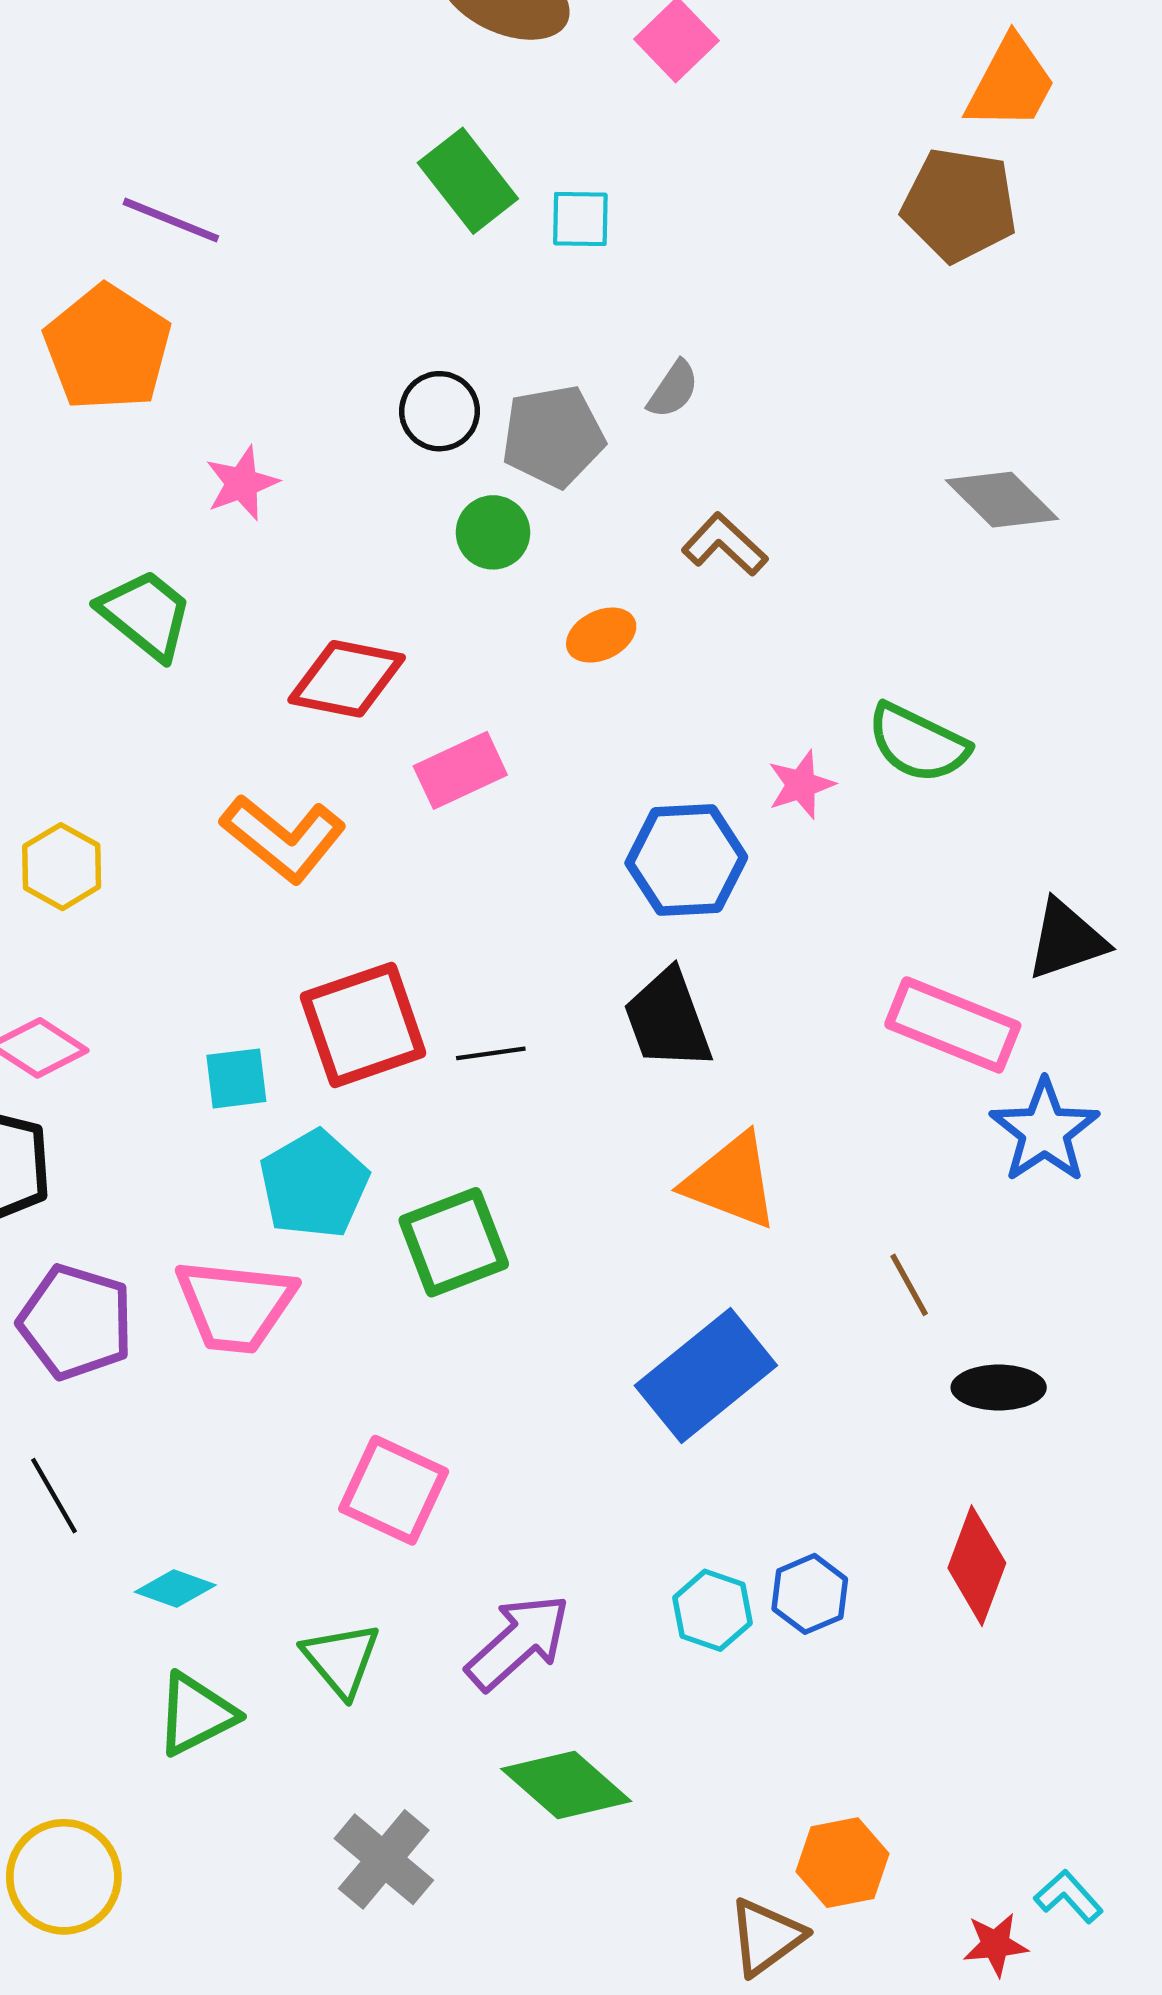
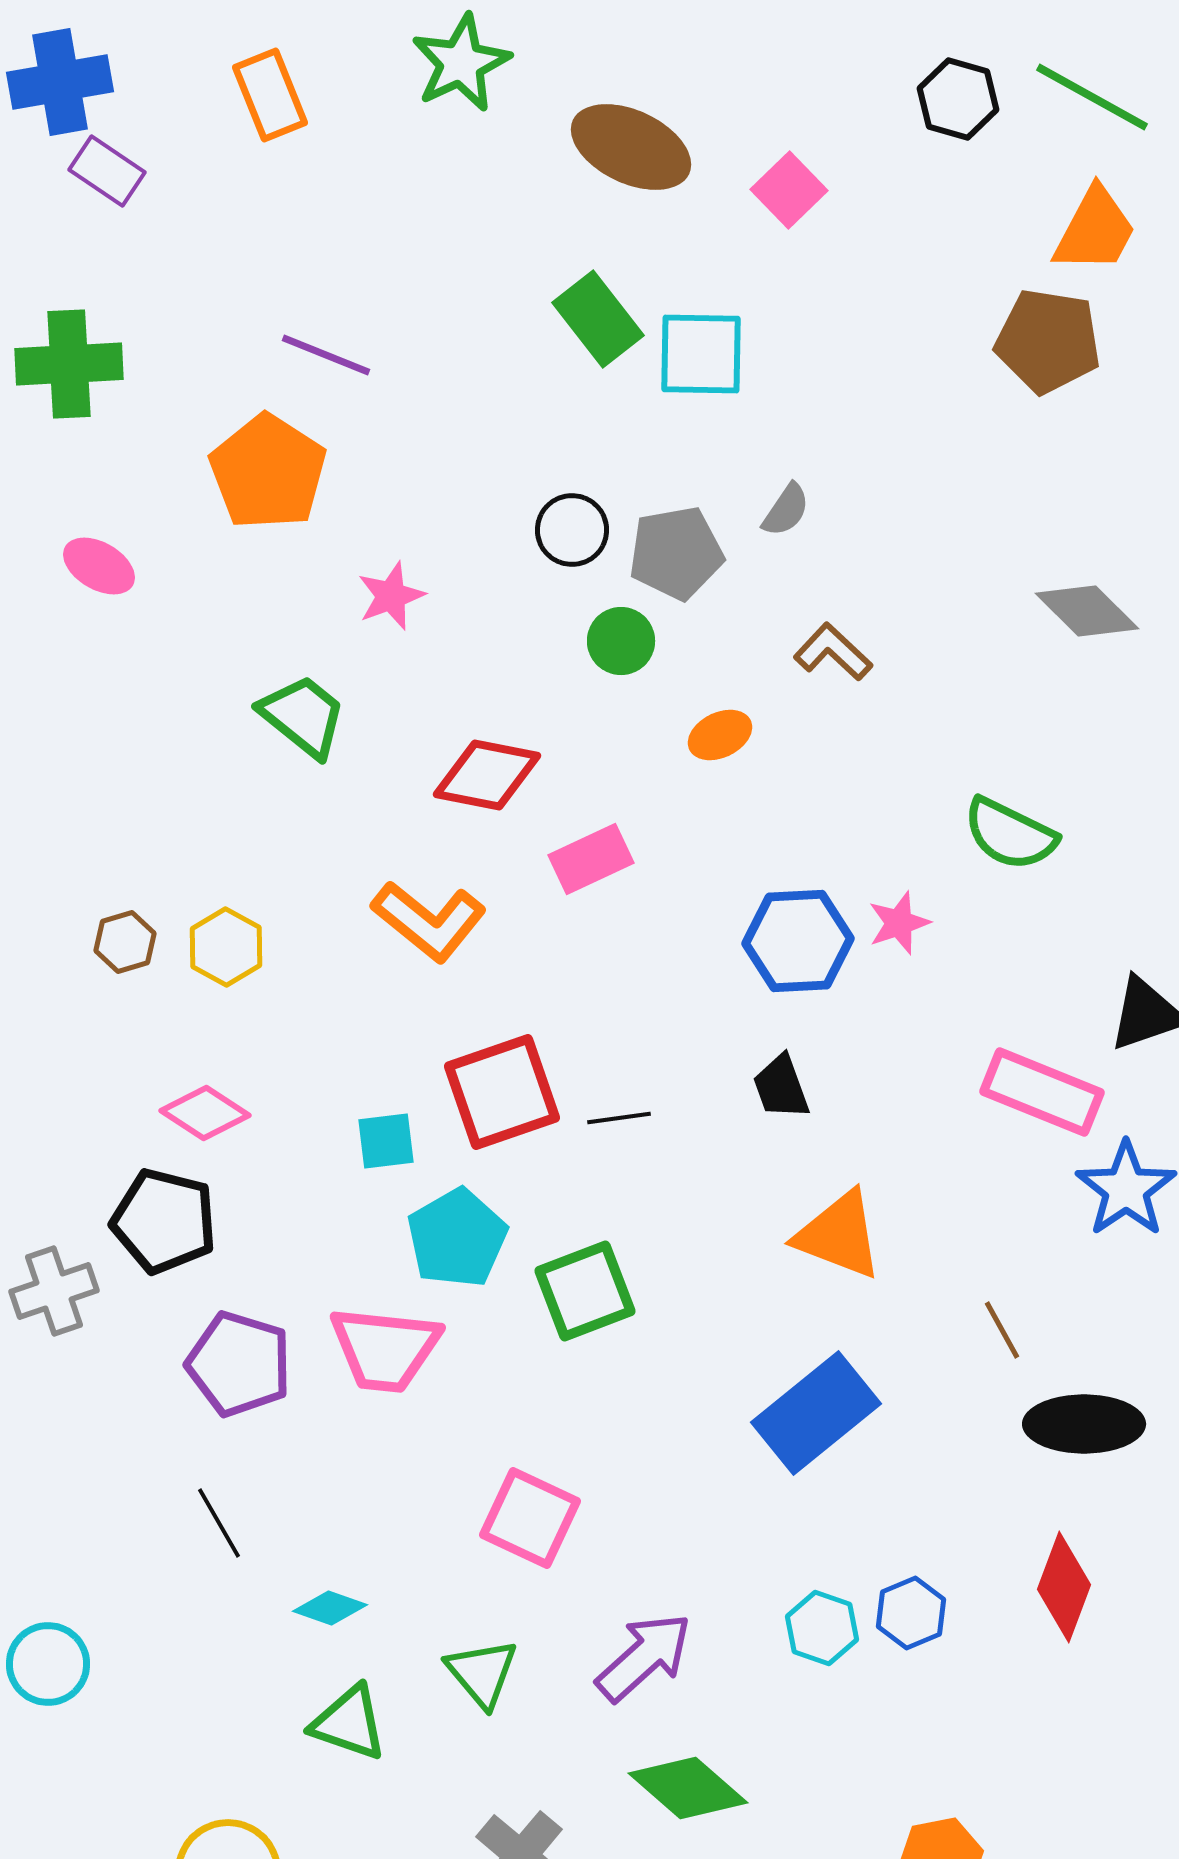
cyan square: (580, 219) -> (701, 354), size x1.6
pink star: (801, 785) -> (899, 923), moved
black trapezoid: (668, 1019) -> (781, 1087), size x0.7
black ellipse: (999, 1388) -> (1084, 1424), size x1.4
green triangle: (196, 1714) -> (349, 1723), turned 46

